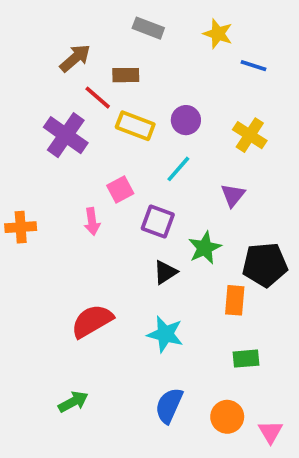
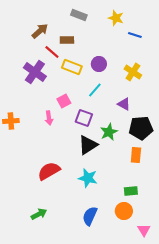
purple triangle: (233, 195) -> (124, 104), turned -40
black pentagon: (265, 265) -> (141, 128), moved
black triangle: (165, 272) -> (88, 145), size x1.5
orange rectangle: (235, 300) -> (136, 155), moved
orange circle: (227, 417) -> (124, 211), moved

